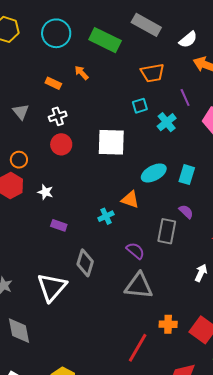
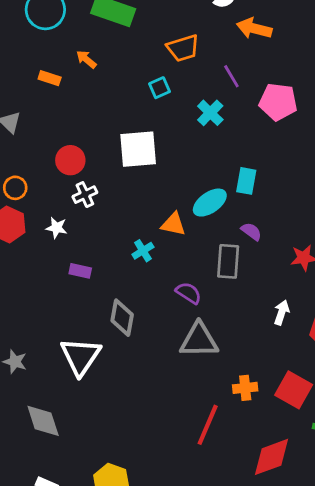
cyan square: (140, 106) -> (159, 88), moved
white cross: (58, 116) -> (85, 195), moved
cyan ellipse: (154, 173) -> (210, 203), moved

